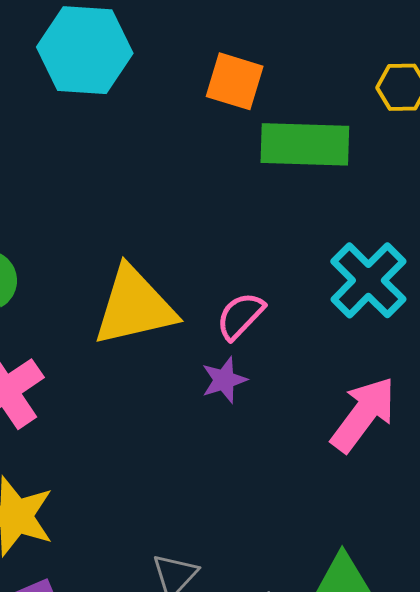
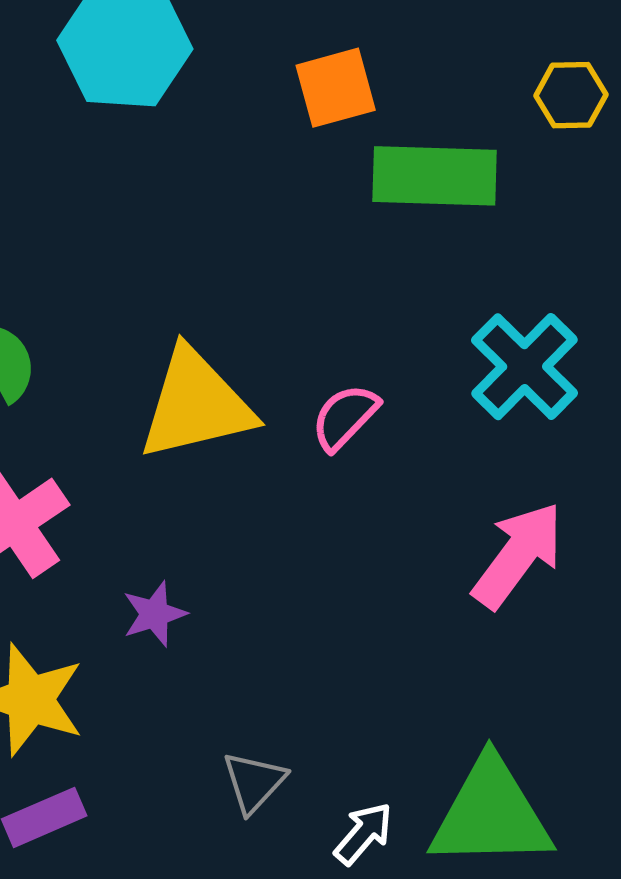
orange square: (235, 81) -> (336, 88), turned -32
purple star: (224, 380) -> (154, 614), moved

